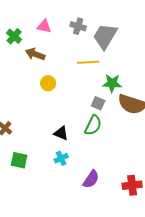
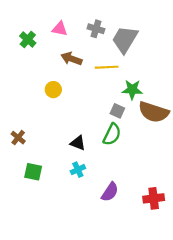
brown arrow: (35, 54) -> (71, 59), moved
yellow circle: (48, 83) -> (53, 90), moved

